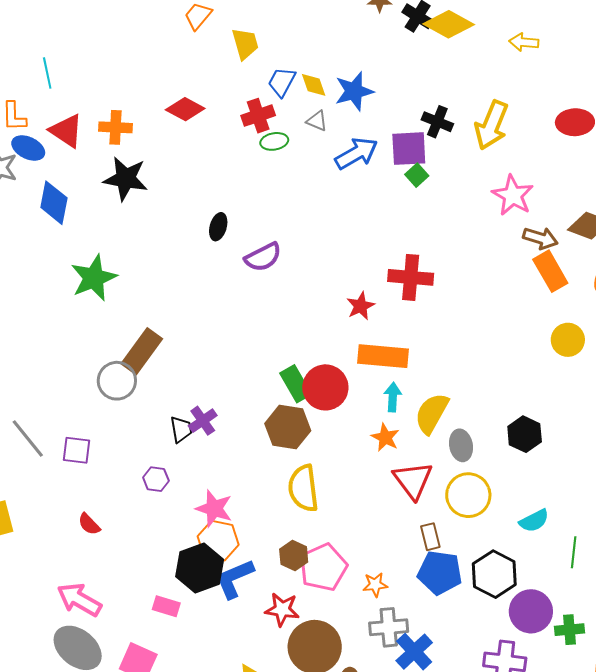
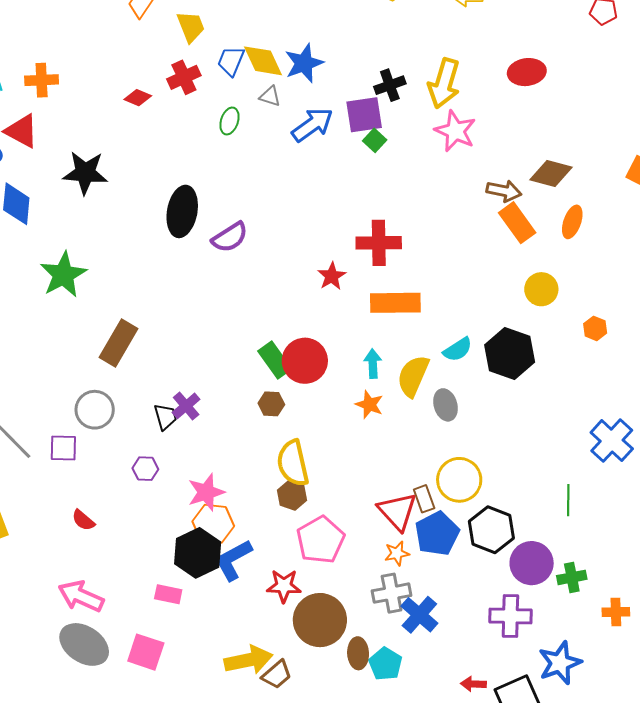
yellow diamond: (314, 85) -> (263, 61), size x1.5
red diamond: (185, 109) -> (138, 98), size x0.7
red cross: (258, 116) -> (184, 77), moved
black cross: (437, 122) -> (390, 85), turned -36
orange cross: (115, 127) -> (42, 80), moved
green ellipse: (274, 141) -> (229, 121), turned -56
pink star: (513, 195) -> (455, 131), moved
black ellipse: (218, 227) -> (182, 211), size x1.8
orange rectangle: (383, 356) -> (395, 303), moved
gray circle: (117, 381) -> (95, 410), moved
brown hexagon: (288, 427) -> (271, 404), size x0.6
black hexagon: (525, 434) -> (510, 354), moved, size x1.4
red triangle: (413, 480) -> (397, 511), moved
yellow circle: (468, 495) -> (459, 480), moved
pink star: (214, 509) -> (206, 492), turned -30
cyan semicircle: (534, 521) -> (458, 350), moved
brown hexagon: (294, 556) -> (292, 495), moved
blue pentagon: (440, 573) -> (437, 534), turned -30
orange star: (375, 585) -> (397, 553), moved

